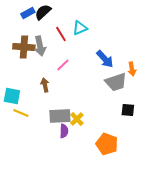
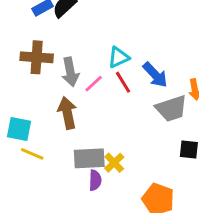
cyan triangle: (80, 28) -> (119, 57), moved
red line: (61, 34) -> (123, 82), moved
gray arrow: (40, 46) -> (70, 72), moved
brown arrow: (45, 85) -> (67, 113), size x1.5

